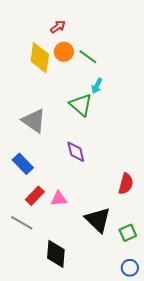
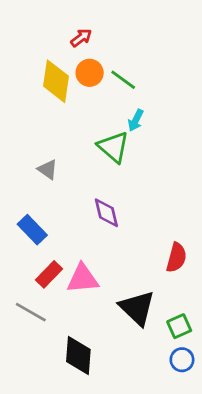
gray triangle: (34, 121) -> (48, 169), size x0.6
pink triangle: (59, 199) -> (83, 279), size x1.4
blue circle: (130, 268) -> (182, 360), moved

